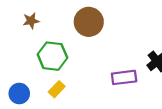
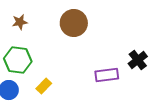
green hexagon: (52, 56) -> (18, 60), moved

